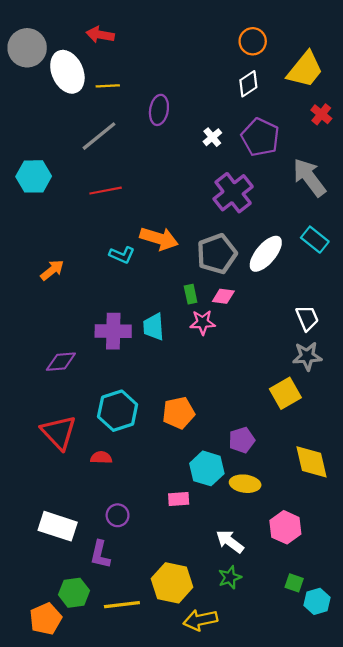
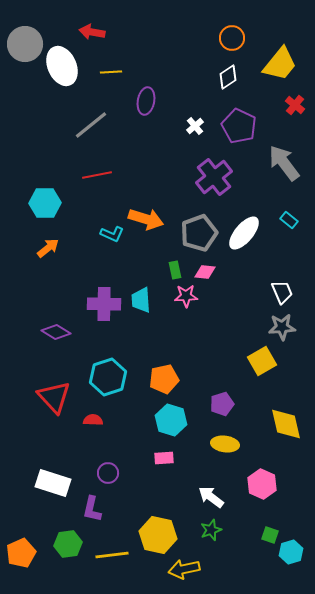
yellow line: (108, 86) -> (111, 72), moved
cyan hexagon: (34, 176) -> (45, 203), moved
cyan rectangle: (315, 240) -> (289, 220), size x0.7
purple diamond: (61, 362) -> (56, 332), turned 36
cyan hexagon: (207, 468) -> (171, 420), moved
orange pentagon: (46, 619) -> (21, 553), moved

